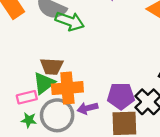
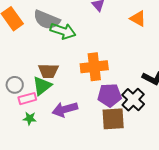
orange cross: (67, 88) -> (94, 67), moved
purple arrow: (87, 108) -> (65, 109), moved, size x1.4
gray circle: (57, 115) -> (15, 85), moved, size x0.6

